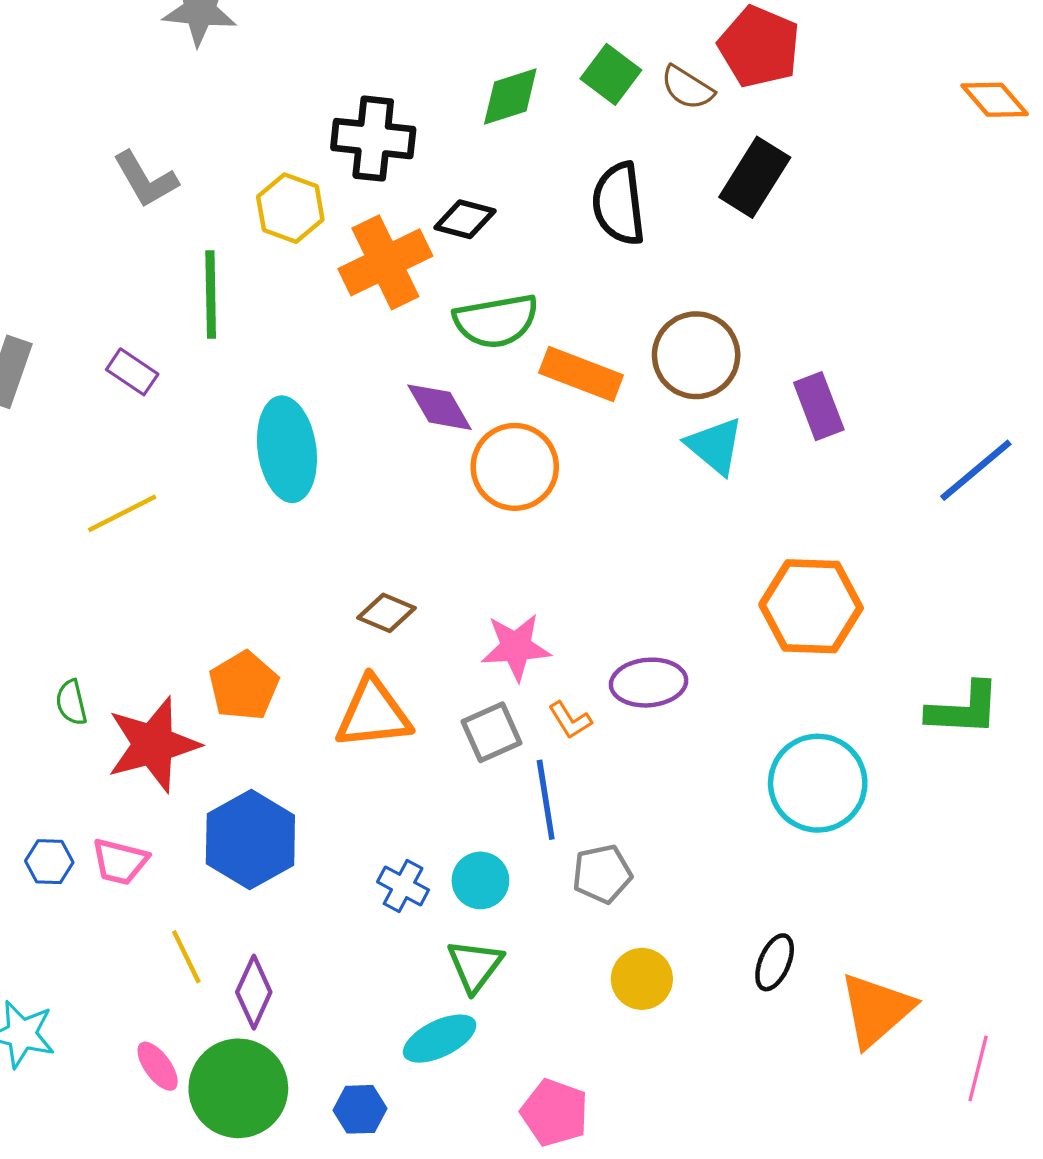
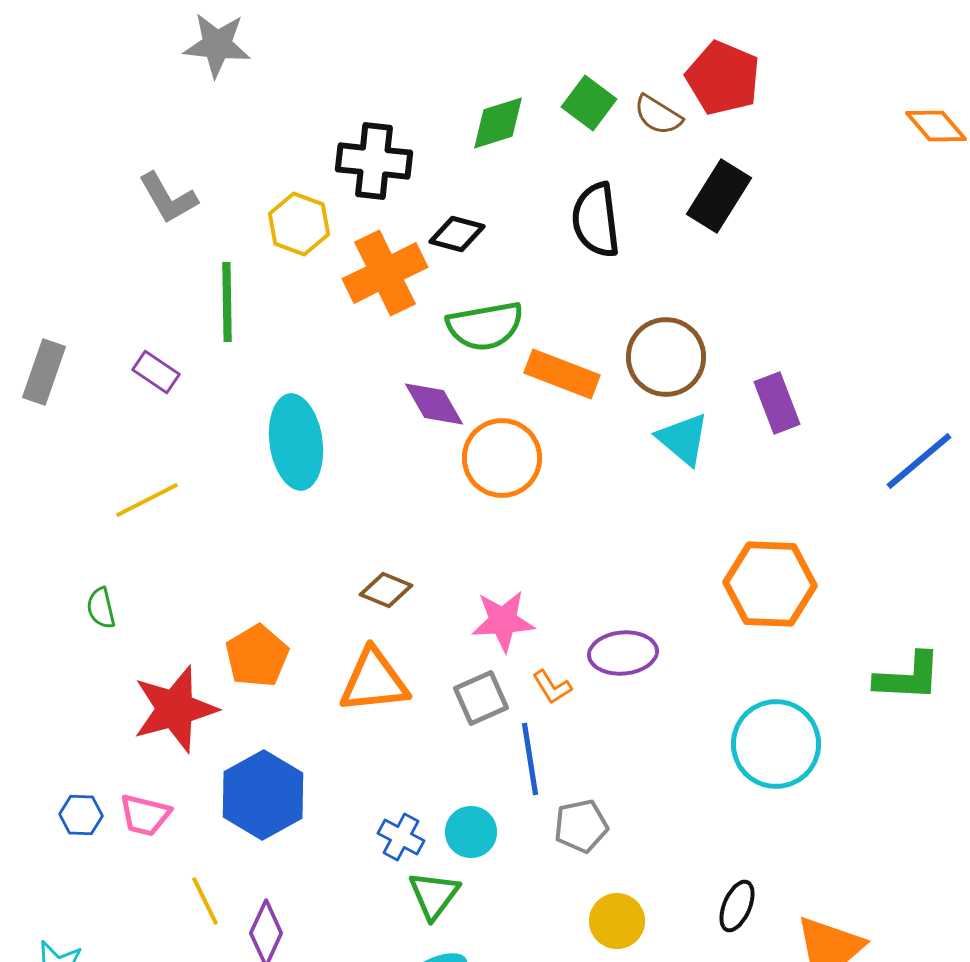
green semicircle: (71, 702) -> (101, 608), moved
green triangle: (475, 966) -> (434, 895), moved

